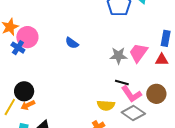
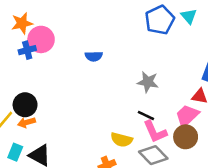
blue semicircle: (72, 43) -> (94, 56), turned -48
blue cross: (18, 48) -> (27, 50), turned 32
pink trapezoid: (138, 53) -> (187, 116), moved

